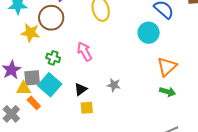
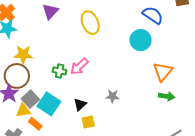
brown circle: (51, 18) -> (17, 76), moved
pink arrow: (85, 51) -> (79, 66), turned -96
green cross: (53, 58) -> (60, 71), moved
gray square: (32, 78) -> (30, 99), turned -30

